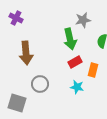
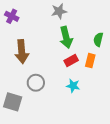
gray star: (83, 20) -> (59, 11), moved
orange rectangle: (93, 70) -> (90, 61), moved

